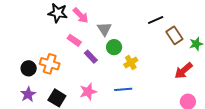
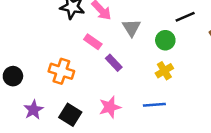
black line: (156, 20) -> (185, 17), moved
green circle: (114, 47) -> (165, 40), moved
black circle: (29, 68) -> (13, 76), moved

